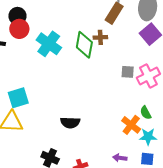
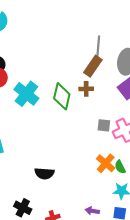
brown cross: (100, 37) -> (86, 89), moved
orange cross: (131, 125) -> (106, 163), moved

